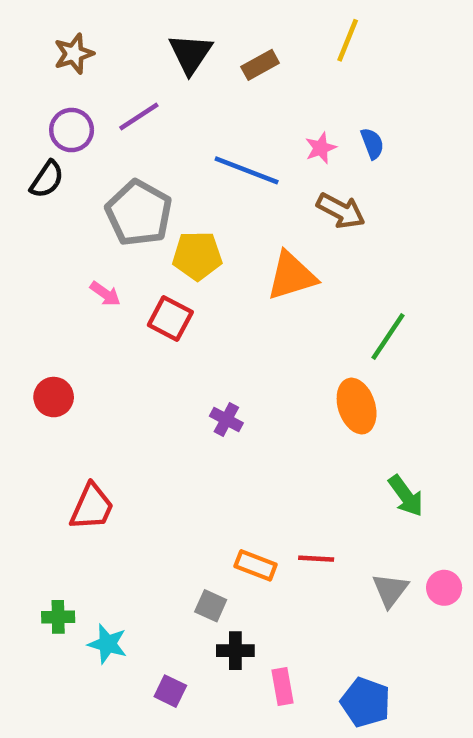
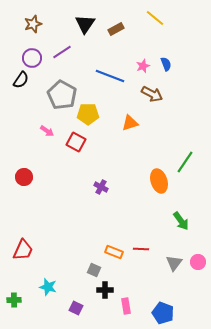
yellow line: (348, 40) -> (155, 18), turned -72
orange triangle: (291, 276) -> (130, 123), size x0.7
green line: (388, 336) -> (185, 162), moved
red trapezoid: (92, 507) -> (23, 250), moved
green cross: (58, 617) -> (14, 300), moved

